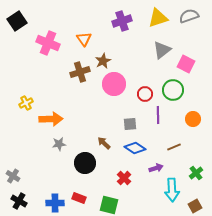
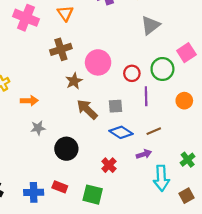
brown star: (103, 61) -> (74, 81), moved
pink square: (186, 64) -> (186, 53), moved, turned 30
orange arrow: (51, 119) -> (29, 101), size x0.7
brown arrow: (104, 143) -> (87, 109), moved, size x1.5
brown line: (174, 147) -> (154, 131), moved

